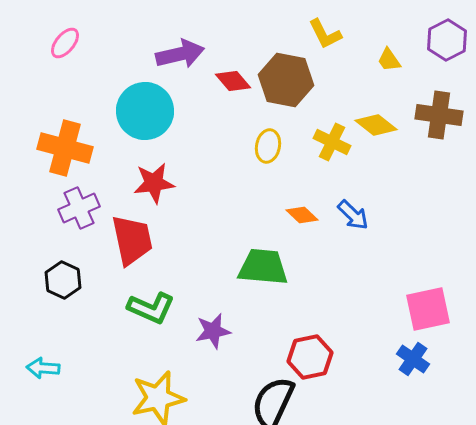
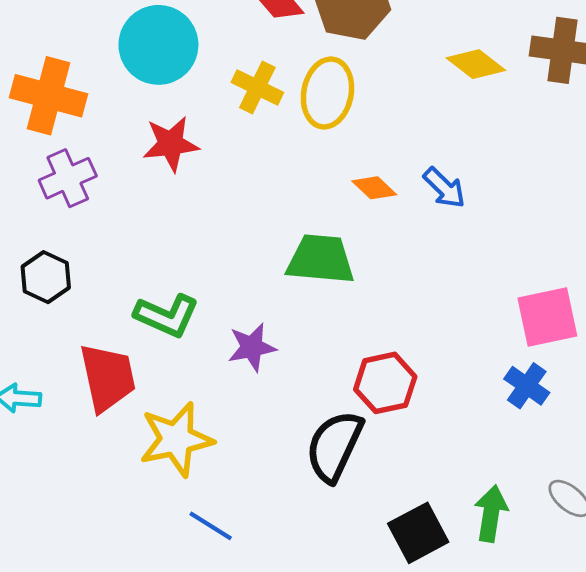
yellow cross: (332, 142) -> (257, 87), moved
yellow ellipse: (268, 146) -> (327, 93), size x1.5
red trapezoid: (132, 240) -> (108, 377), moved

